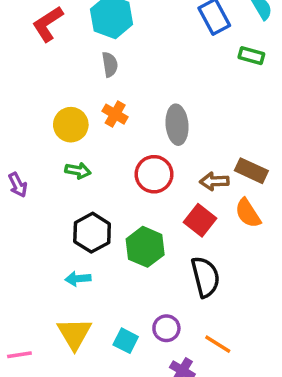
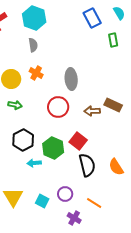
green rectangle: (251, 56) -> (113, 40), turned 64
orange semicircle: (248, 213) -> (116, 167), moved
red square: (200, 220) -> (78, 141), moved
cyan arrow: (78, 279) -> (34, 163), moved

